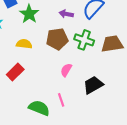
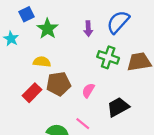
purple arrow: (66, 14) -> (88, 29), turned -104
brown pentagon: (57, 39) -> (58, 84), moved
pink line: (61, 100) -> (83, 124), turned -32

